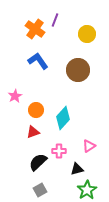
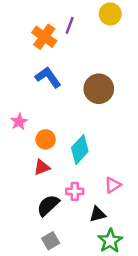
yellow circle: (87, 34) -> (110, 14), moved

